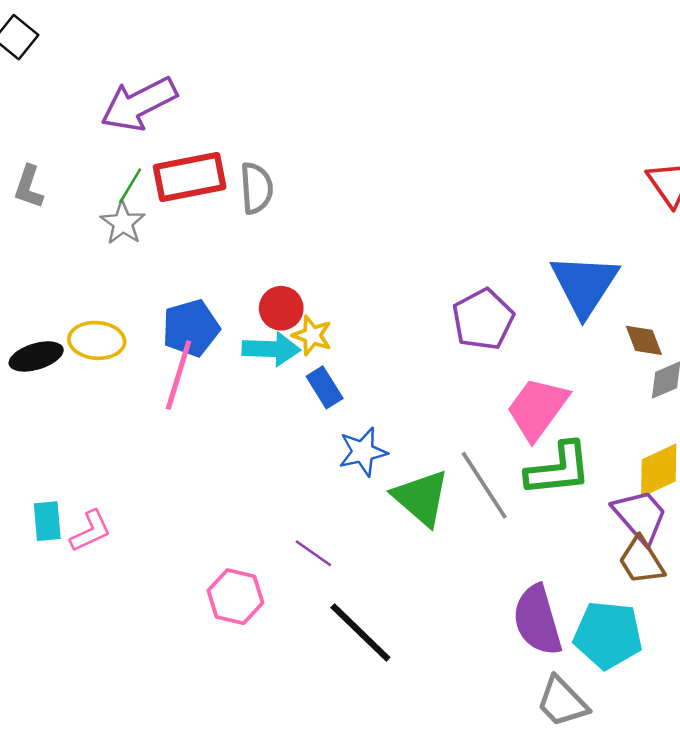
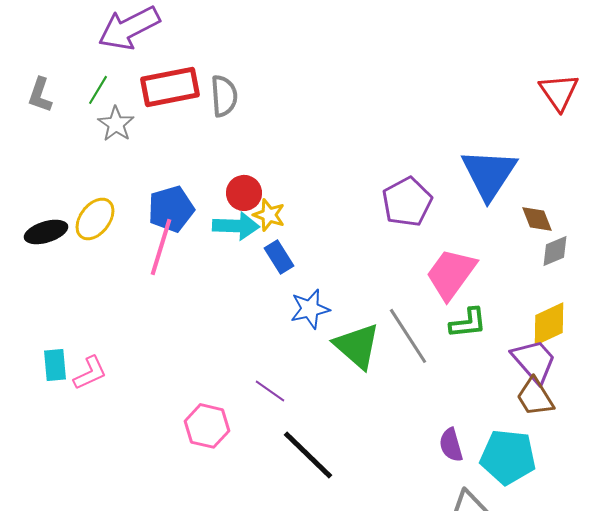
green line: (130, 186) -> (98, 90), moved
yellow ellipse: (97, 340) -> (95, 219), turned -57
green L-shape: (558, 469) -> (468, 323), size x0.7
purple semicircle: (537, 620) -> (451, 445), size x0.6

